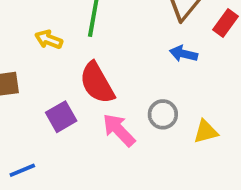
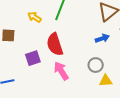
blue arrow: (183, 54) -> (102, 38), turned 136
gray circle: (163, 114) -> (96, 65), moved

